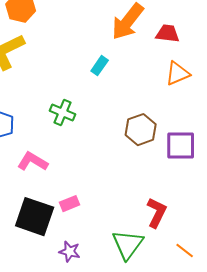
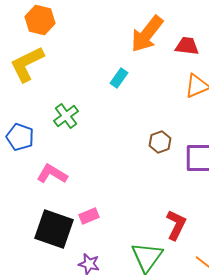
green cross: (63, 113) -> (66, 116), moved, turned 30
brown hexagon: (141, 130) -> (160, 142), size x0.7

